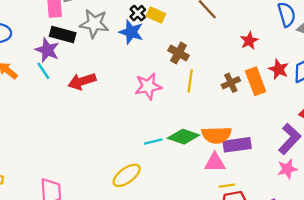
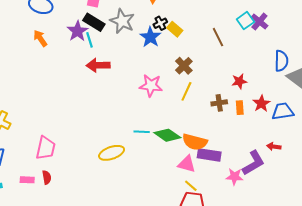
red star: (249, 41) -> (239, 81), moved
cyan line: (43, 71) -> (89, 40), moved
orange rectangle: (256, 81) -> (240, 108), size x0.6
pink star: (287, 169) -> (234, 177), moved
yellow line: (227, 186) -> (191, 186), turned 32

